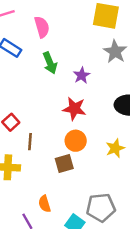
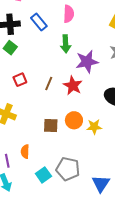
purple star: (82, 75) -> (87, 62), size x1.6
orange circle: (76, 141) -> (74, 120), moved
brown line: (30, 142) -> (49, 84), moved

